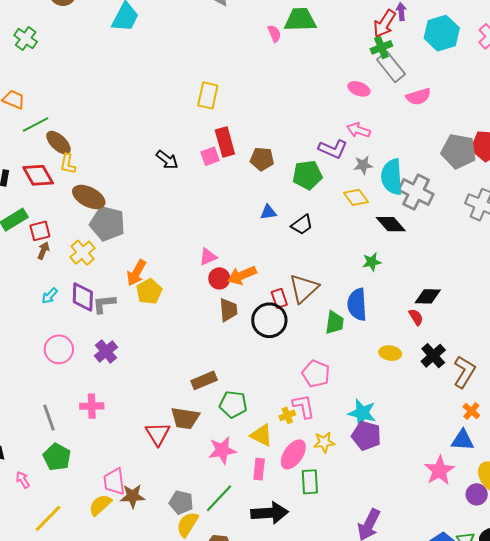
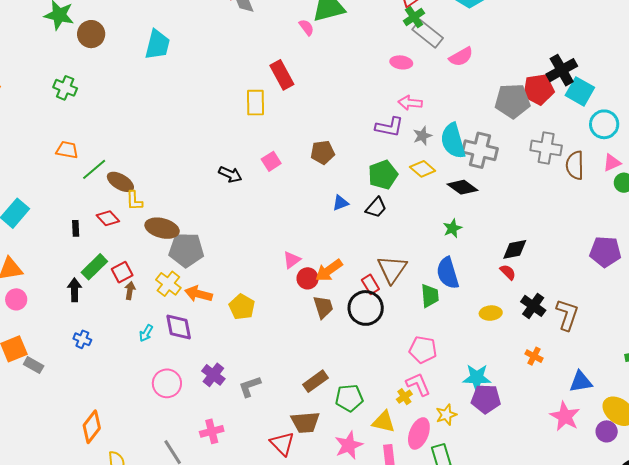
red rectangle: (225, 142) -> (282, 75), moved
red diamond: (38, 175) -> (108, 218), size x0.7
green pentagon: (307, 175) -> (383, 175), moved
orange arrow: (136, 273) -> (199, 294), moved, turned 88
gray L-shape: (104, 304) -> (250, 386), moved
orange cross: (471, 411) -> (534, 356), moved

